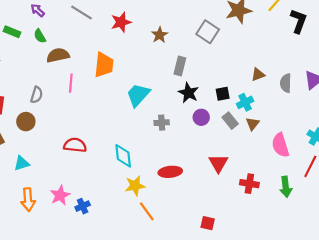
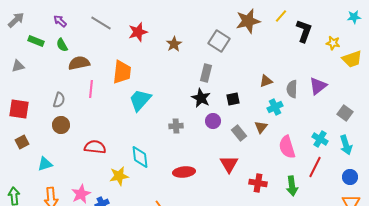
gray rectangle: (180, 66) -> (206, 73), moved
cyan trapezoid: (138, 95) -> (140, 100), moved
cyan cross: (245, 102) -> (275, 107), moved
gray rectangle: (230, 121) -> (239, 133), moved
brown circle: (26, 122) -> (61, 125), moved
yellow star: (135, 186) -> (119, 176), moved

